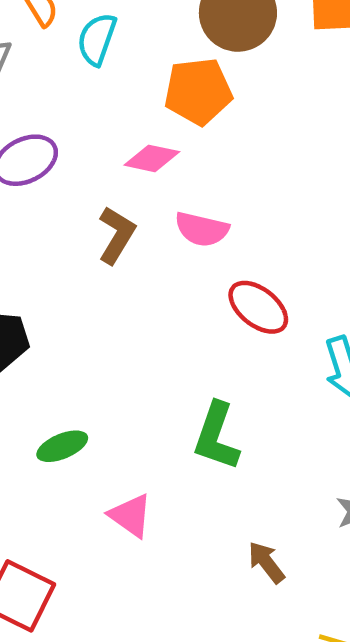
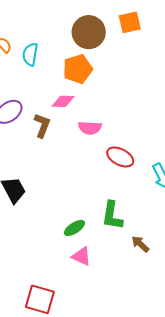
brown L-shape: (117, 235) -> (42, 125), moved
green ellipse: (62, 446) -> (74, 228), moved
brown arrow: (266, 562) -> (140, 244), moved

